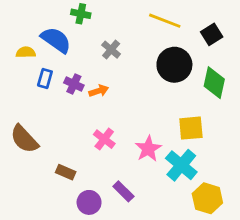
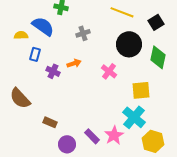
gray cross: (111, 50) -> (83, 33), turned 32
purple cross: (74, 84) -> (53, 71), moved
pink cross: (104, 139) -> (109, 71), moved
pink star: (148, 149) -> (114, 135), moved

